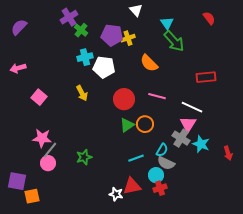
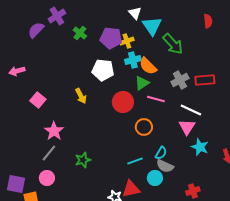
purple cross: (69, 17) -> (57, 16), moved
red semicircle: (209, 18) -> (208, 21), turned 32
cyan triangle: (167, 23) -> (152, 26), moved, size x1.5
purple semicircle: (19, 27) -> (36, 30), moved
cyan cross: (85, 57) -> (133, 60), moved
green triangle: (127, 125) -> (142, 83), moved
pink star: (42, 138) -> (54, 131), moved, turned 30
gray cross: (181, 138) -> (180, 80), moved, turned 30
pink circle: (48, 163) -> (47, 178), moved
red cross: (160, 188) -> (193, 191), moved

